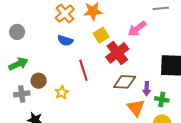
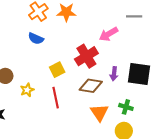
yellow square: (101, 35) -> (57, 70), moved
red line: (83, 70) -> (56, 98), moved
purple arrow: (147, 89) -> (114, 74), moved

